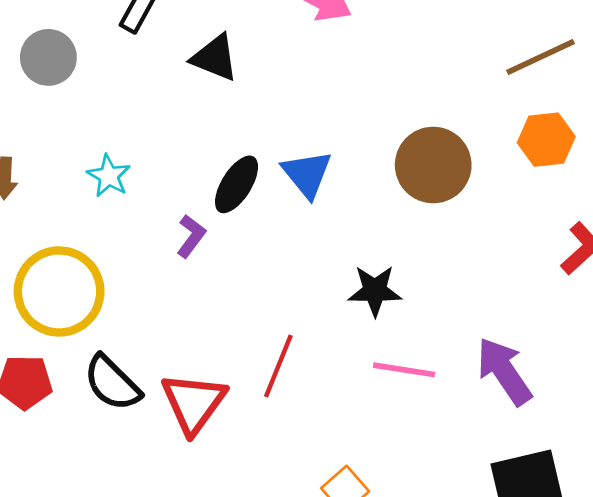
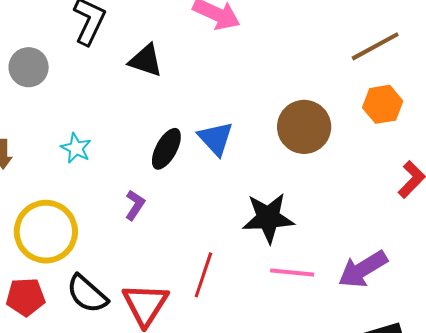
purple L-shape: (191, 236) -> (135, 205), moved
black star: (375, 291) -> (268, 218), size x1.4
purple arrow: (504, 371) -> (363, 269), turned -84

